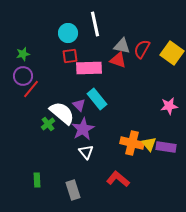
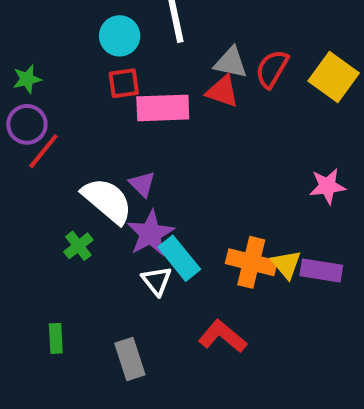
cyan rectangle: (97, 99) -> (179, 258), moved
green cross: (48, 124) -> (78, 246), moved

